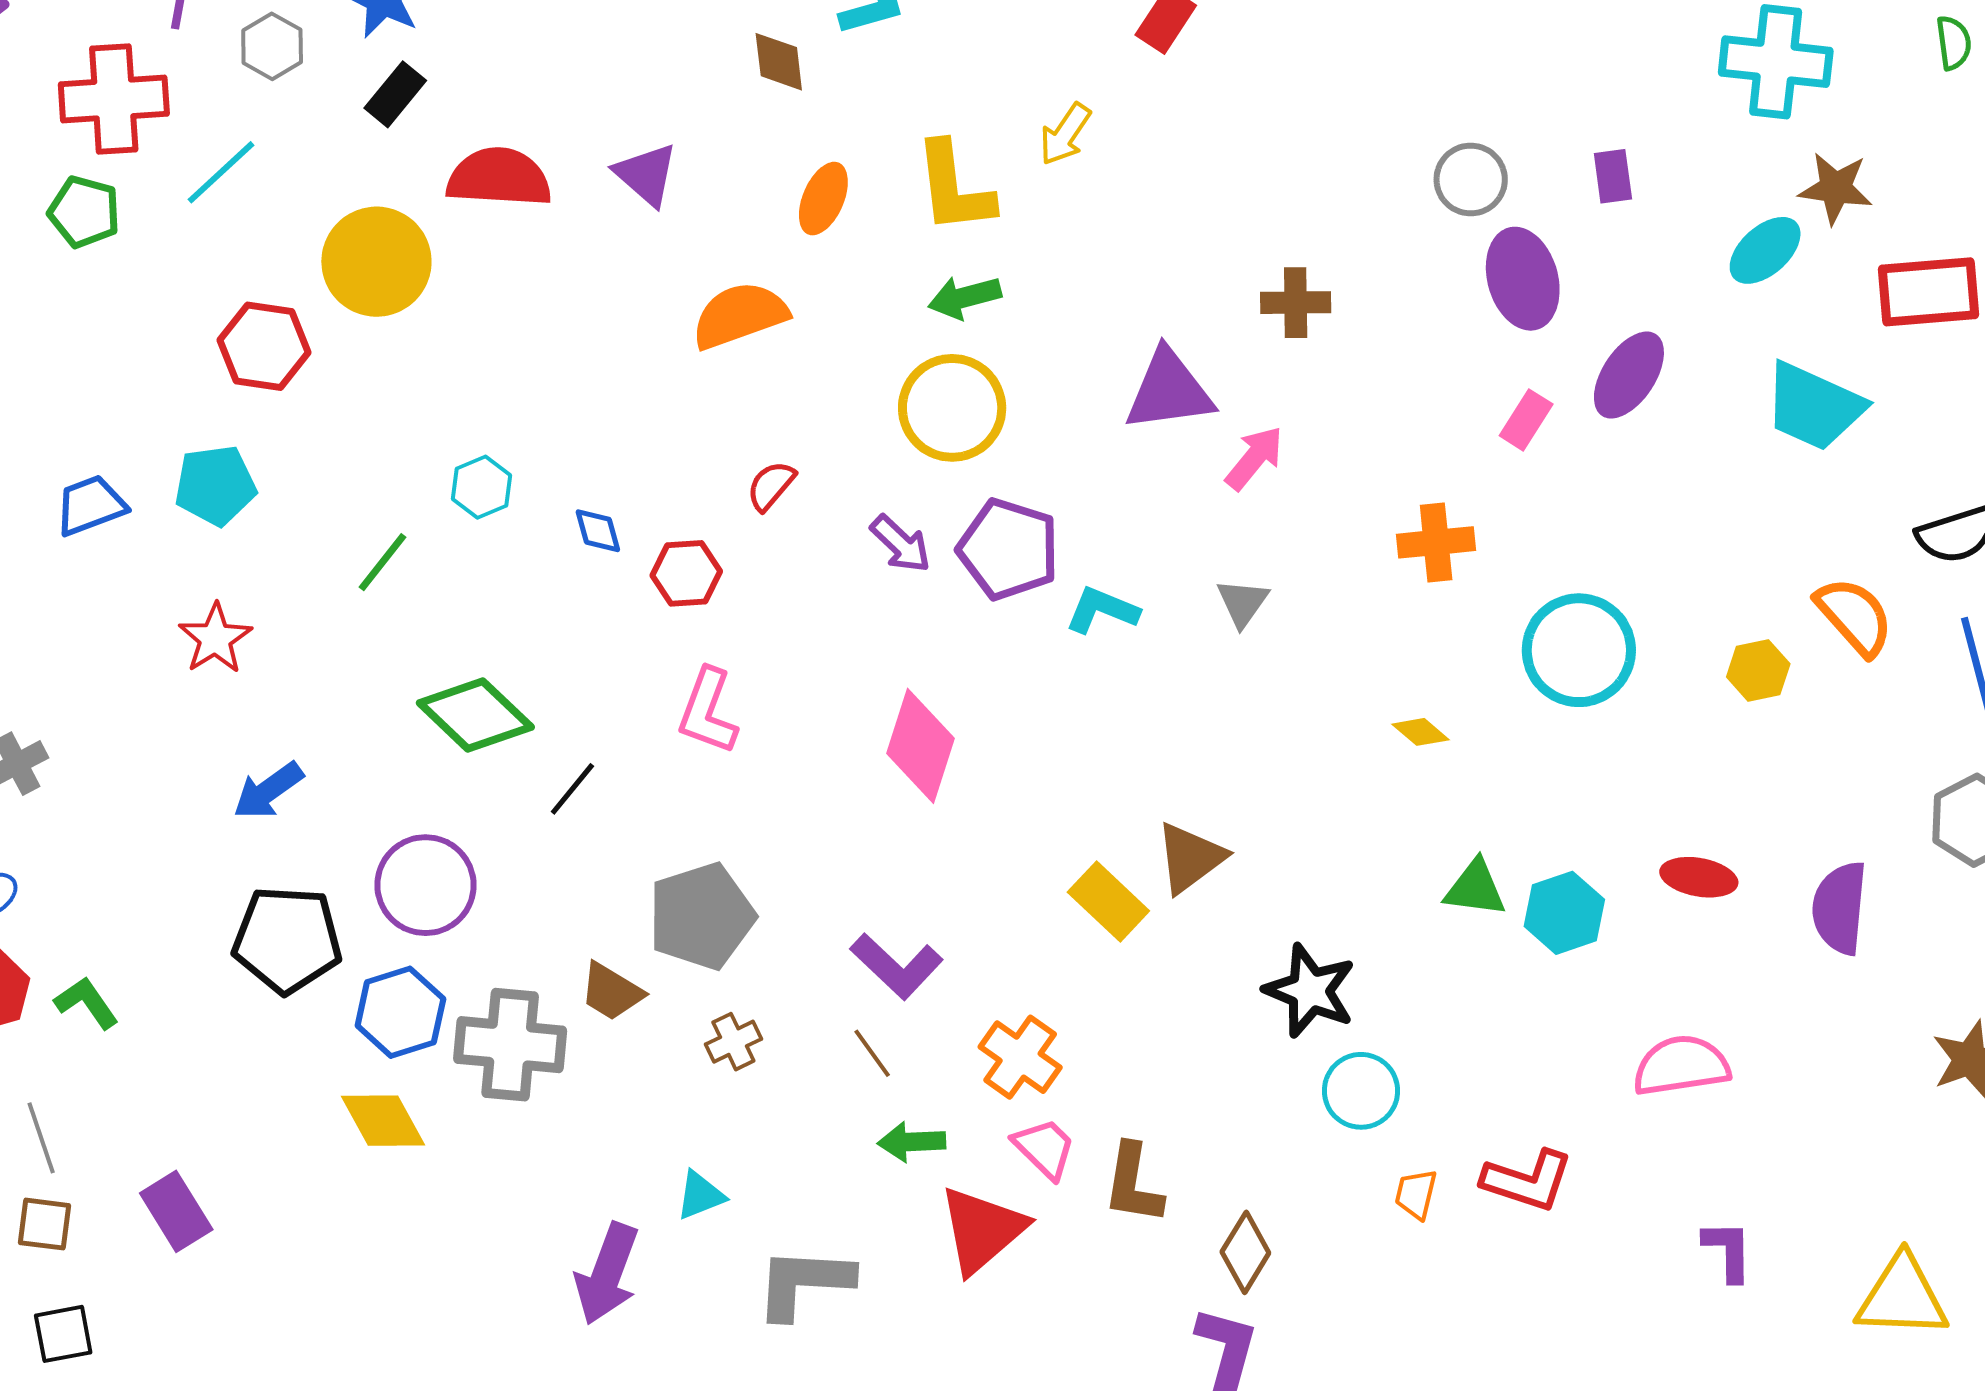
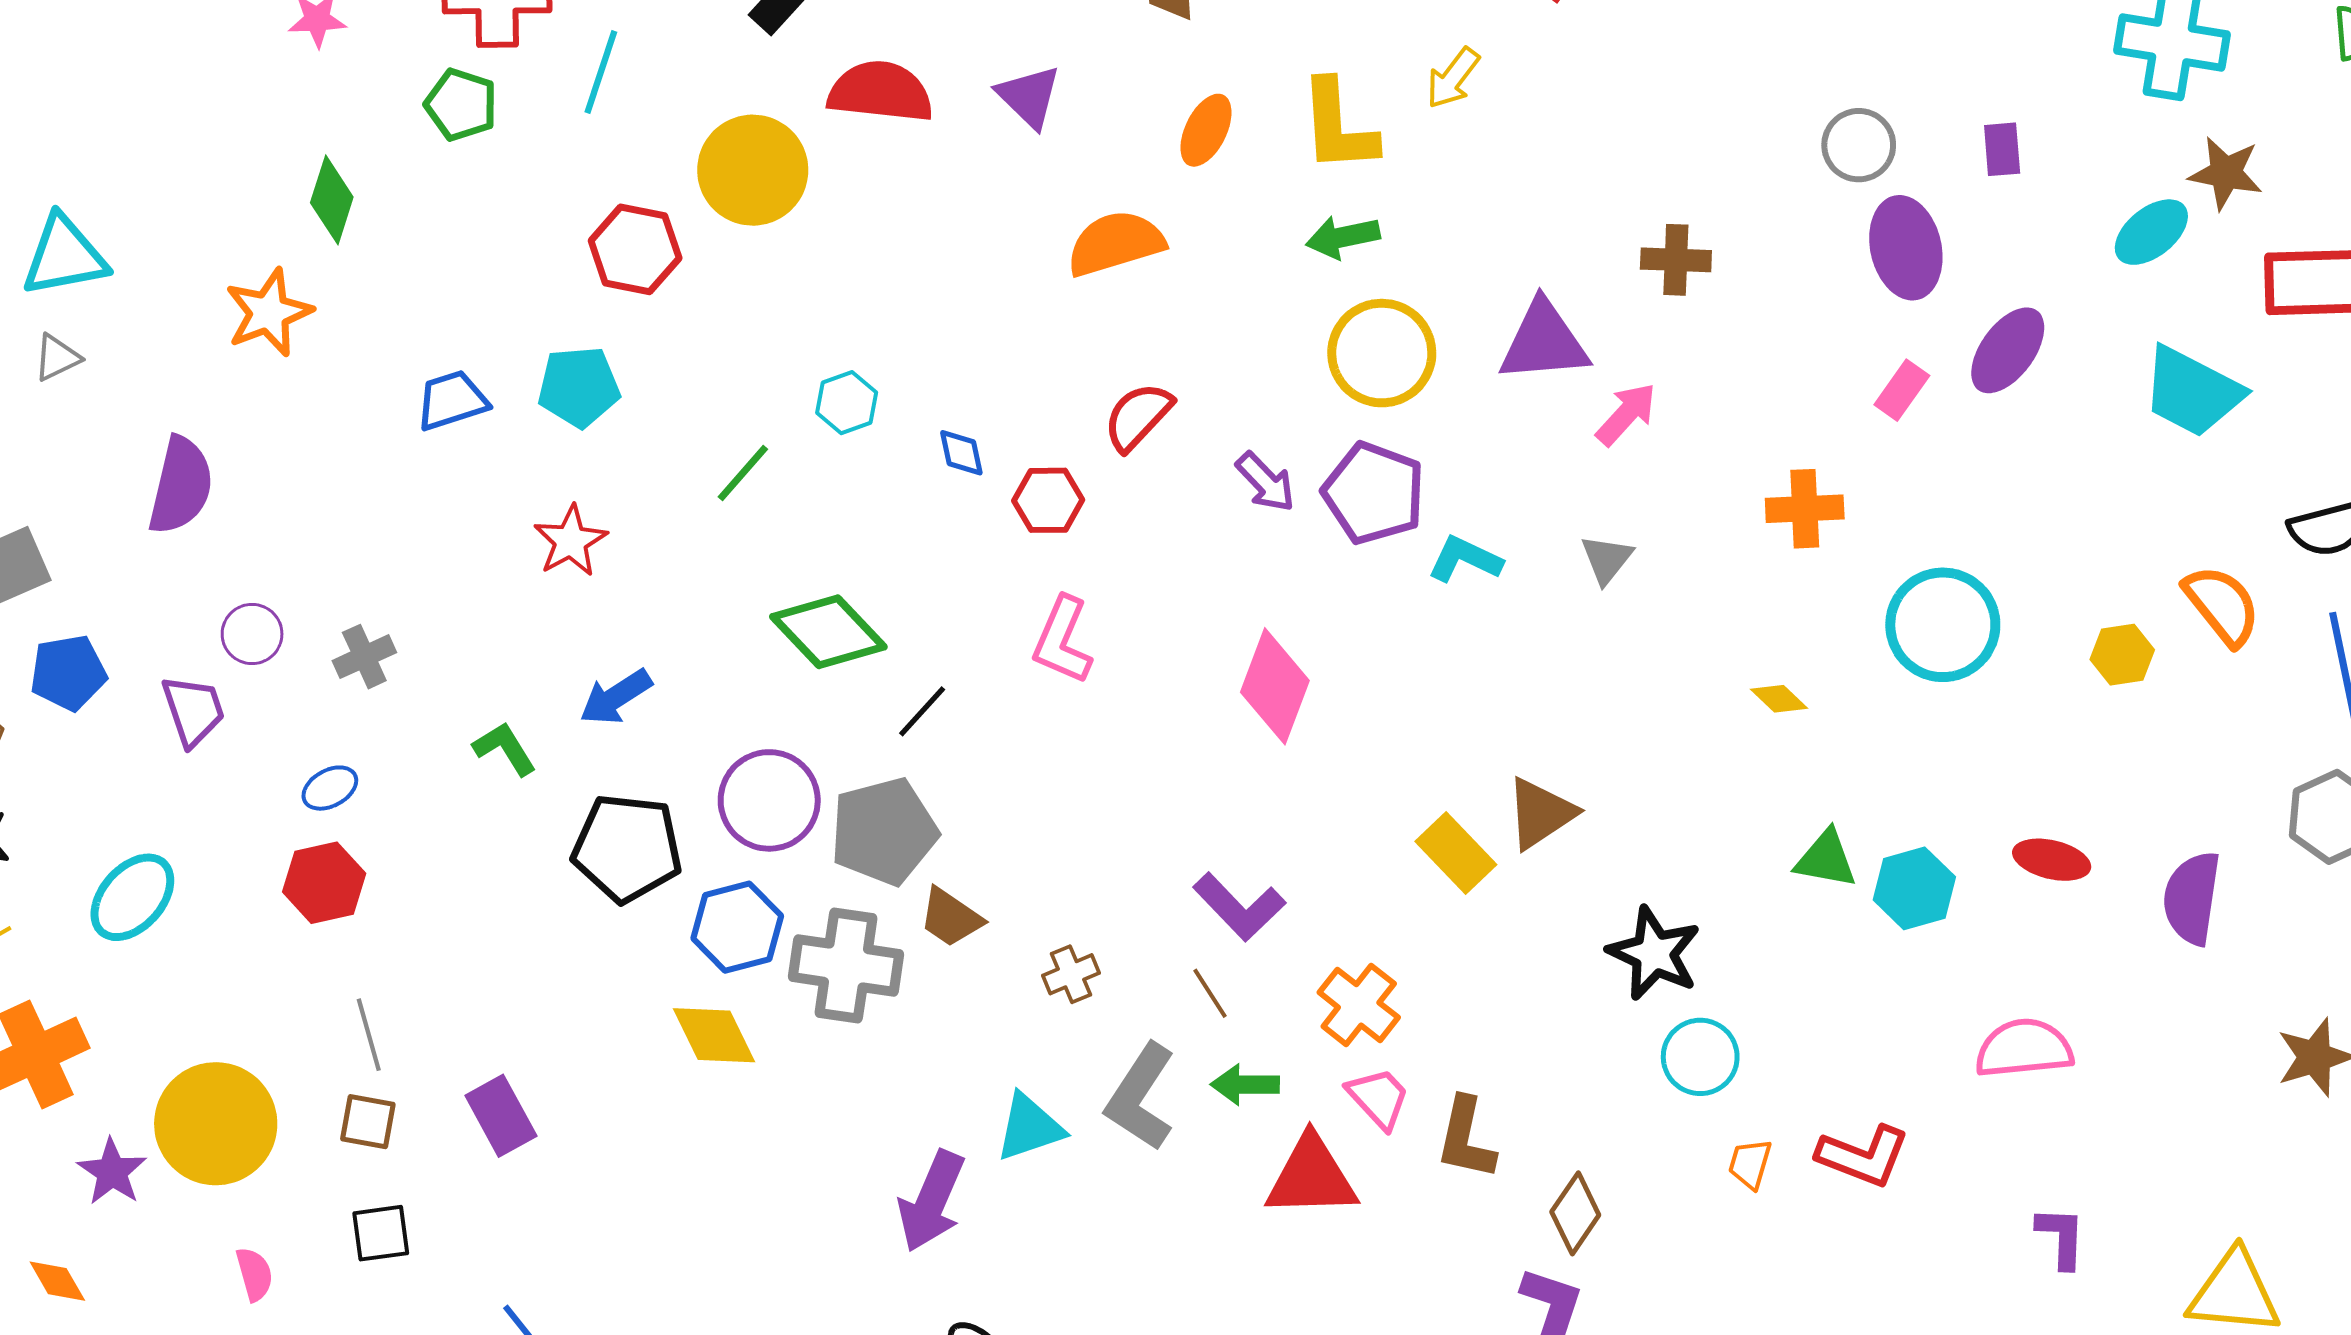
cyan line: (221, 172) -> (601, 72), turned -32
yellow circle: (952, 408) -> (1382, 353), moved
red semicircle: (771, 486) -> (1138, 416), size x1.4
gray pentagon: (701, 916) -> (884, 831), moved
green L-shape: (87, 1003) -> (505, 749), moved
cyan triangle: (700, 1195) -> (1029, 1127), size x1.4
red triangle: (982, 1230) -> (1311, 1177), turned 36
gray L-shape: (804, 1283) -> (1141, 1097), moved, turned -63

